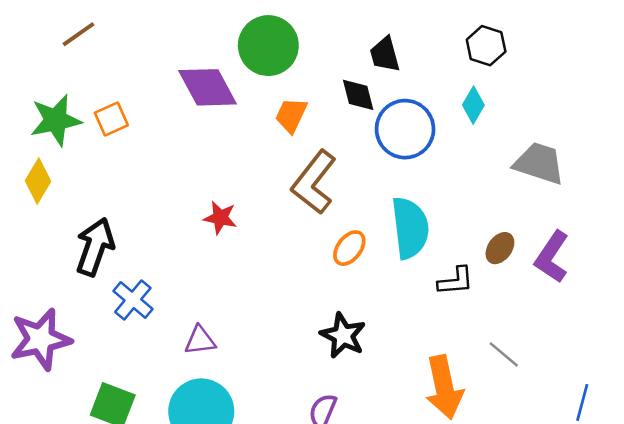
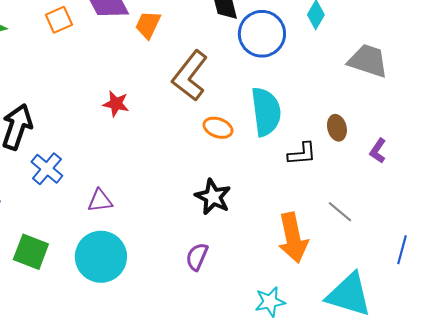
orange trapezoid: (291, 115) -> (148, 25), moved
orange square: (111, 119) -> (59, 20), moved
orange ellipse: (349, 248) -> (218, 128), turned 72
brown ellipse: (500, 248) -> (337, 128), turned -50
purple L-shape: (552, 257) -> (378, 151), moved, size x0.6

